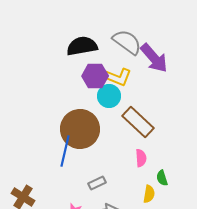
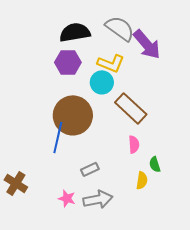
purple hexagon: (95, 76) -> (68, 62), moved

